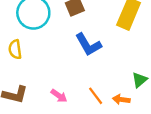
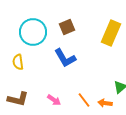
blue L-shape: (88, 45) -> (65, 58), moved

